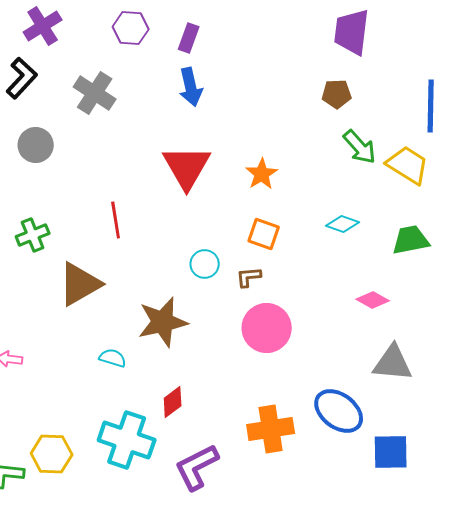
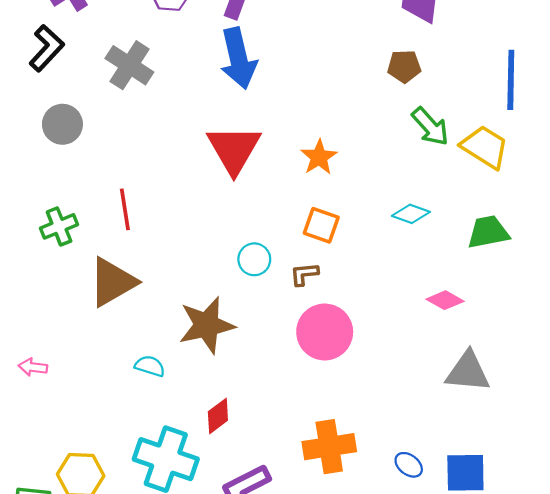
blue arrow: (191, 87) -> (238, 58), size x1.4
red line: (116, 220) -> (125, 209), moved
blue ellipse: (339, 411) -> (409, 465), moved, size x0.5

